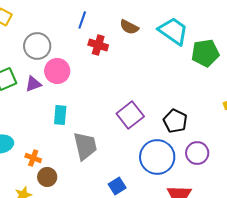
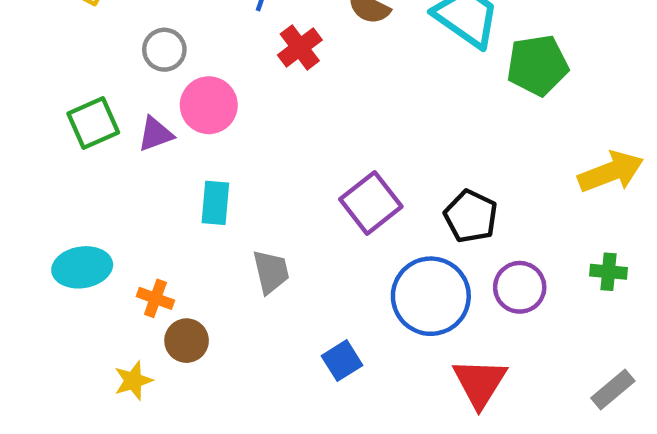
red cross: (98, 45) -> (300, 47), turned 36
gray circle: (37, 46) -> (164, 50), size x0.7
gray trapezoid: (85, 146) -> (271, 272), size x0.7

